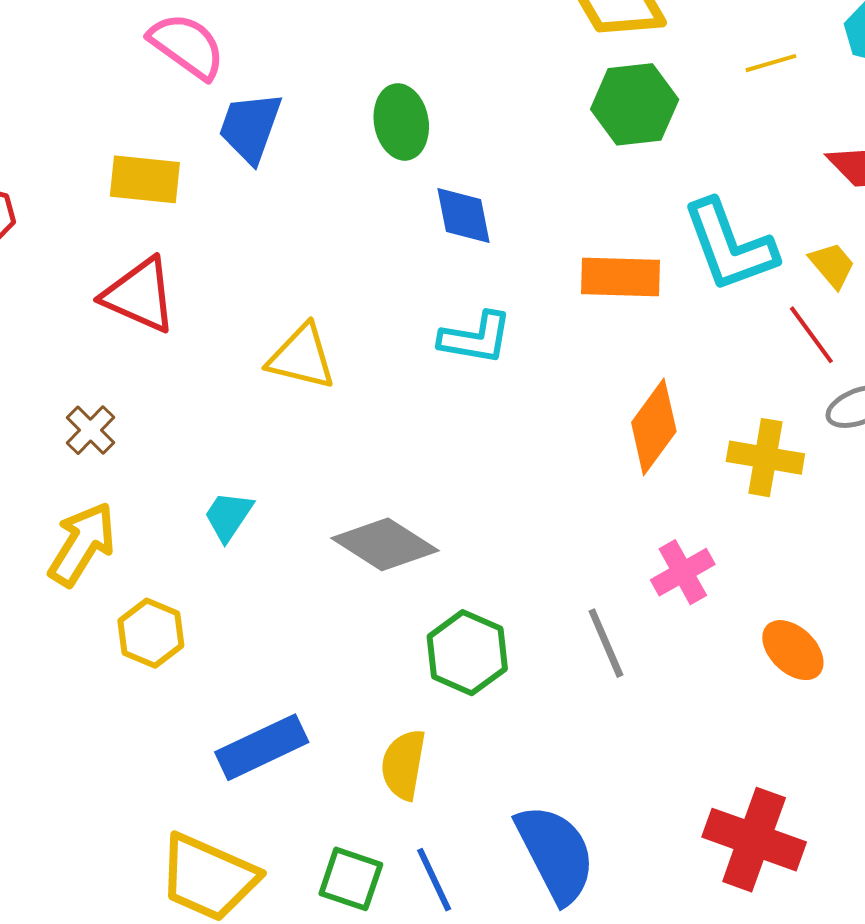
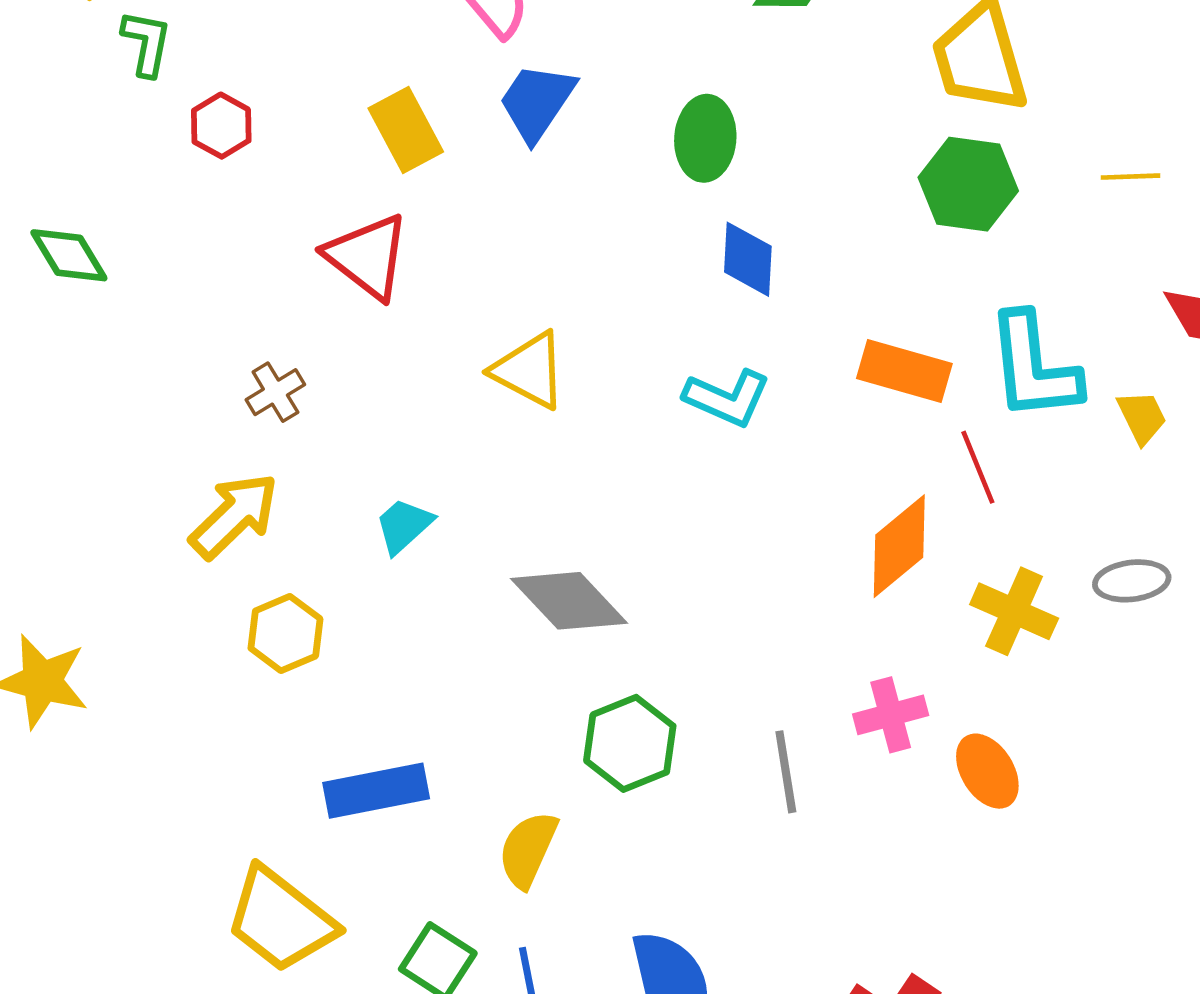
yellow rectangle: (145, 179) -> (406, 130), turned 42
red line: (811, 335) -> (978, 467), moved
orange ellipse: (793, 650) -> (987, 771), moved

